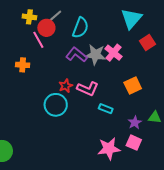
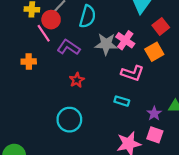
purple L-shape: (77, 55) -> (69, 47), moved
orange square: (133, 86) -> (154, 52), moved
pink L-shape: (88, 89) -> (132, 73), moved
cyan circle: (56, 105) -> (69, 120), moved

